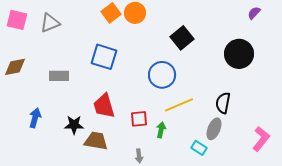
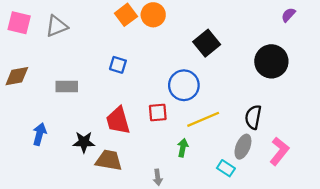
blue square: (104, 57) -> (118, 65), size x0.6
red square: (139, 119) -> (158, 113), moved
pink L-shape: (261, 139) -> (279, 151), moved

